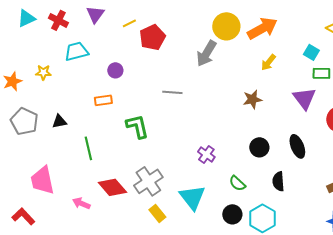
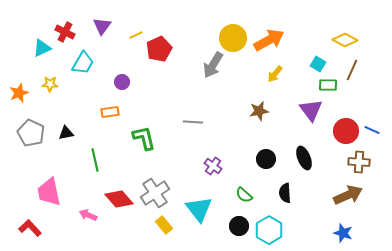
cyan triangle: (26, 18) -> (42, 48), moved
cyan trapezoid: (76, 51) -> (83, 63), turned 135
gray line: (172, 92) -> (193, 122), moved

